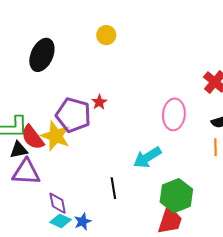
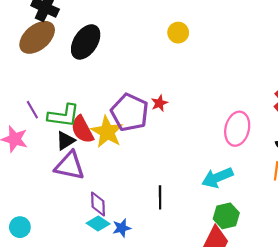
black ellipse: (42, 55) -> (86, 42), moved
black triangle: (19, 150) -> (65, 141), turned -30
cyan arrow: (147, 157) -> (217, 178), moved
green hexagon: (176, 196) -> (226, 216), size x0.7

